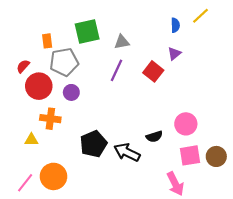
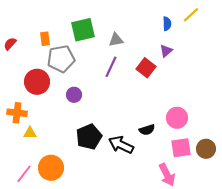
red semicircle: (23, 66) -> (10, 44), moved
purple circle: (71, 92) -> (74, 95), moved
orange cross: (50, 119) -> (17, 113), moved

